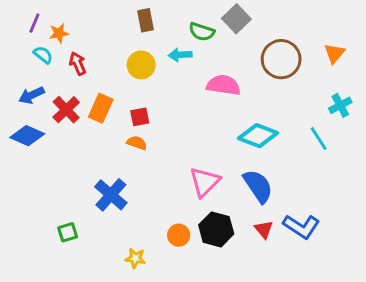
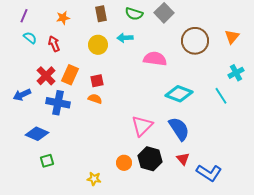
green semicircle: (202, 32) -> (134, 14), moved
orange star: (59, 33) -> (63, 18), moved
blue arrow: (32, 95) -> (22, 95), moved
blue diamond: (27, 136) -> (37, 134), moved
blue cross: (111, 195) -> (58, 103), moved, turned -30
blue L-shape: (301, 227) -> (209, 173), moved

